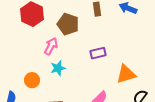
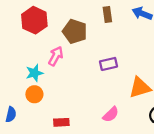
cyan star: (58, 68) -> (34, 73), moved

